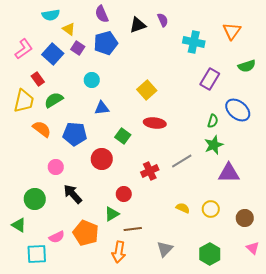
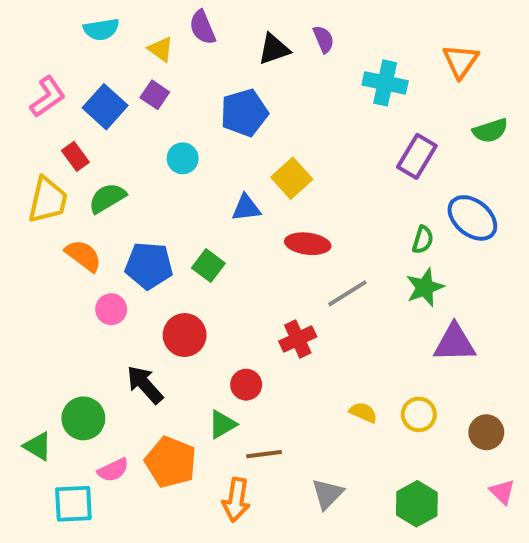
yellow triangle: (69, 29) -> (161, 49), moved
blue pentagon: (106, 43) -> (244, 113), moved
blue triangle: (102, 108) -> (246, 208), moved
green square: (123, 136) -> (208, 266), moved
red circle: (102, 159) -> (185, 335), moved
gray line: (182, 161) -> (347, 293), moved
pink circle: (56, 167) -> (111, 309), moved
green circle: (35, 199) -> (83, 418), moved

